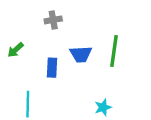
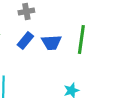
blue rectangle: (52, 68) -> (25, 40), moved, turned 36

